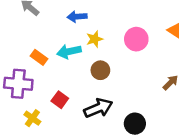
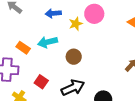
yellow star: (95, 39) -> (76, 24), moved
pink circle: (136, 39) -> (94, 14), moved

